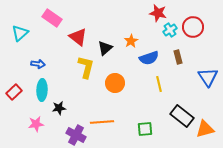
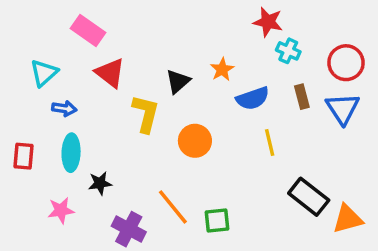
red circle: (193, 27) -> (346, 63), moved
cyan cross: (170, 30) -> (288, 51), turned -32
cyan triangle: (20, 33) -> (44, 73), moved
red triangle: (78, 37) -> (110, 73), moved
blue triangle: (208, 77) -> (343, 109), moved
red rectangle: (14, 92) -> (24, 156), turned -42
orange line: (102, 122) -> (173, 207), turned 55
green square: (145, 129) -> (217, 221), moved

